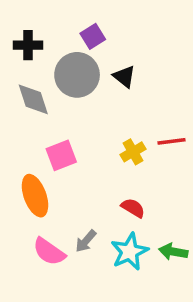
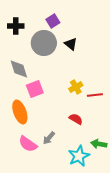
gray diamond: (33, 99) -> (19, 69), moved
red line: (172, 141) -> (95, 95), moved
cyan star: (130, 252) -> (79, 156), moved

